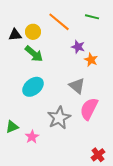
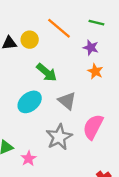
purple star: (78, 47) -> (91, 48), moved
green arrow: (34, 54) -> (47, 72), moved
gray triangle: (77, 86) -> (67, 101), moved

